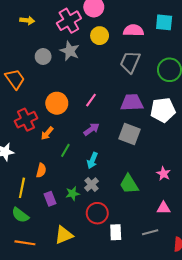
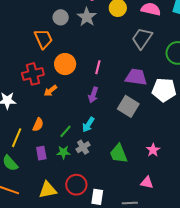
orange trapezoid: (15, 79) -> (43, 39), moved
pink line: (91, 100) -> (98, 67), turned -32
purple arrow: (92, 129) -> (93, 95), turned 133
green line: (65, 150) -> (65, 131), moved
red circle: (97, 213) -> (76, 185), moved

